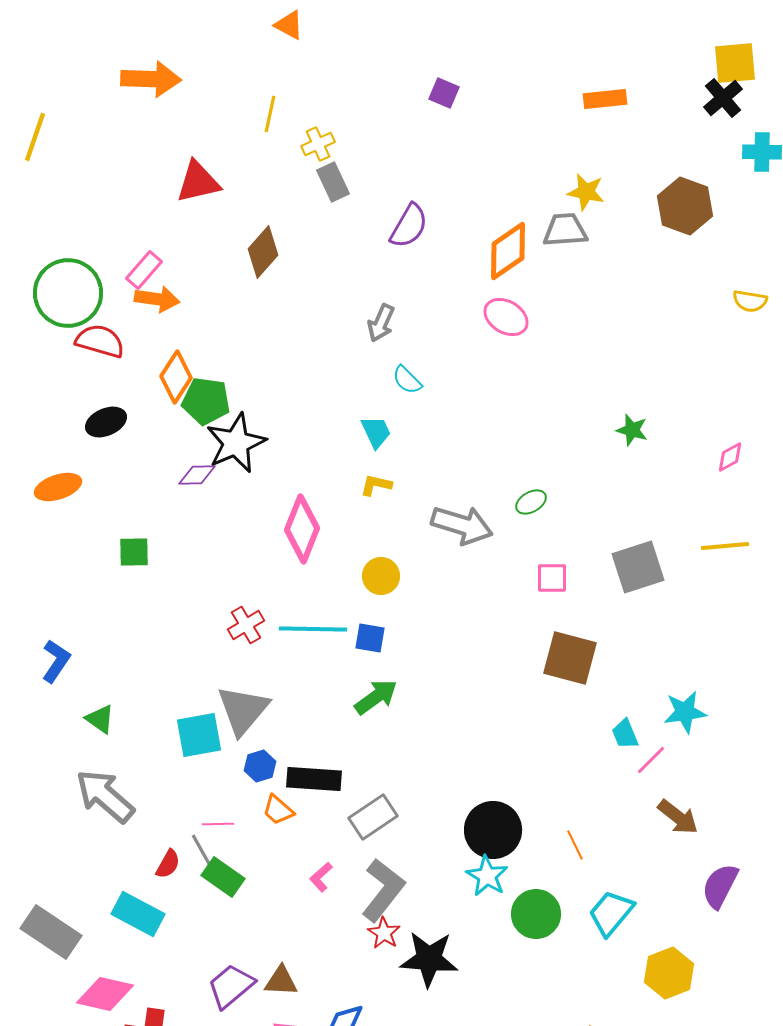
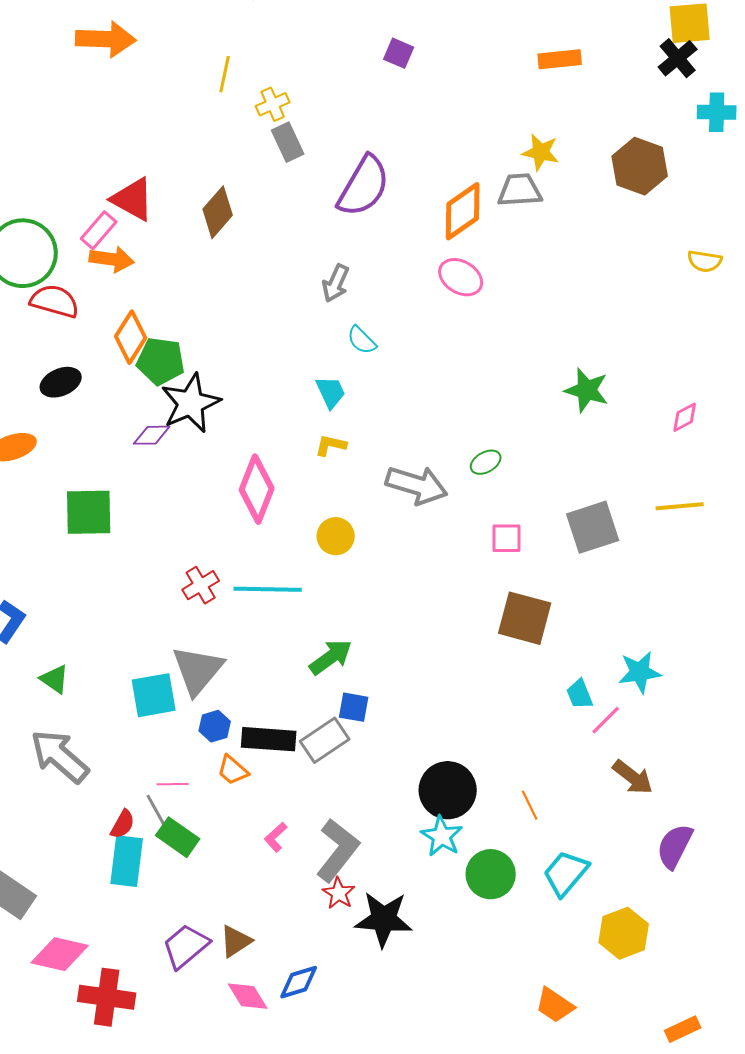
red triangle: (198, 182) -> (133, 199), moved, turned 42
purple semicircle: (409, 226) -> (364, 186), size x1.4
green star: (632, 430) -> (587, 390), size x1.4
green square: (134, 552) -> (89, 512), size x1.6
blue square: (370, 638) -> (354, 707), moved
gray rectangle: (373, 817) -> (325, 740), moved
cyan rectangle: (138, 914) -> (127, 861), moved, turned 69
brown triangle: (281, 981) -> (236, 941), turned -36

